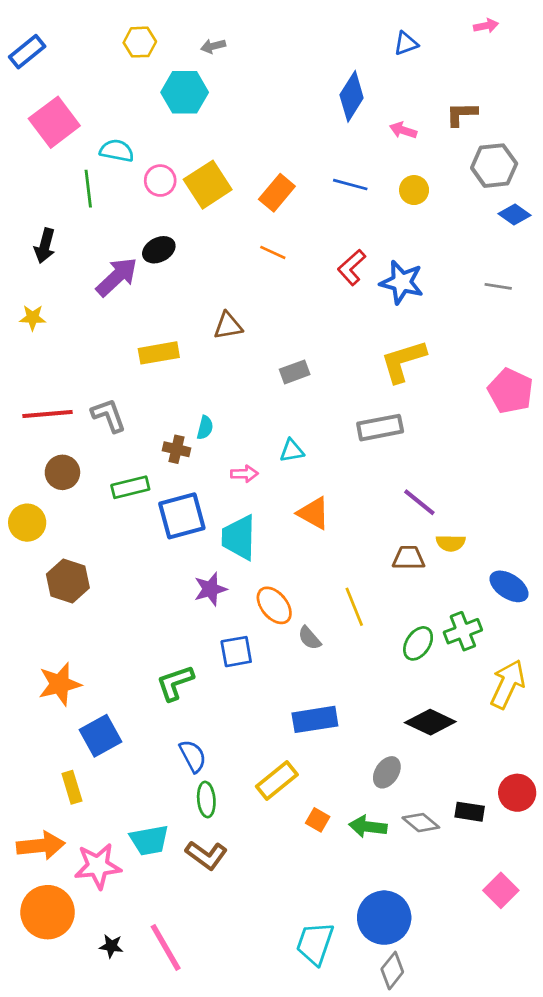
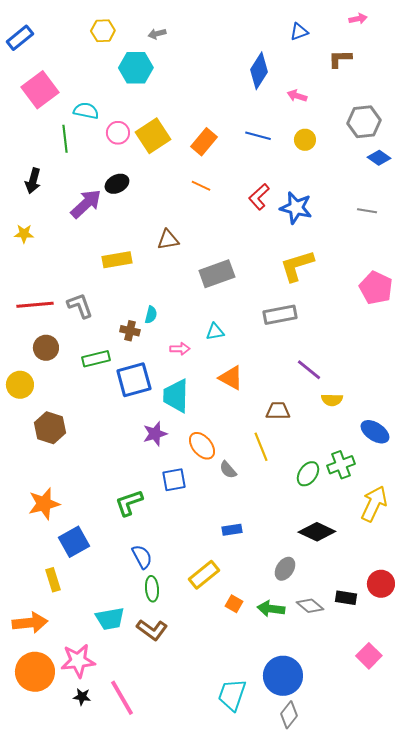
brown L-shape: (462, 114) -> (340, 59), moved
gray rectangle: (295, 372) -> (217, 274), size x1.6
brown trapezoid: (409, 558) -> (278, 411), moved
blue rectangle: (315, 719) -> (232, 530), size x0.6
pink star: (98, 866) -> (78, 661), moved

